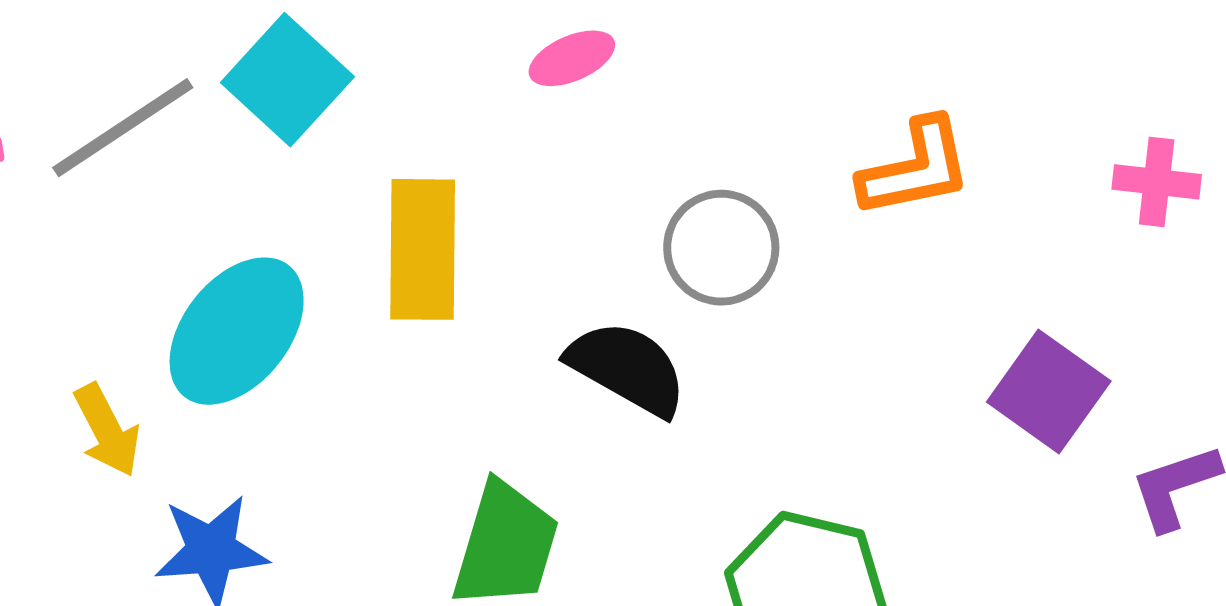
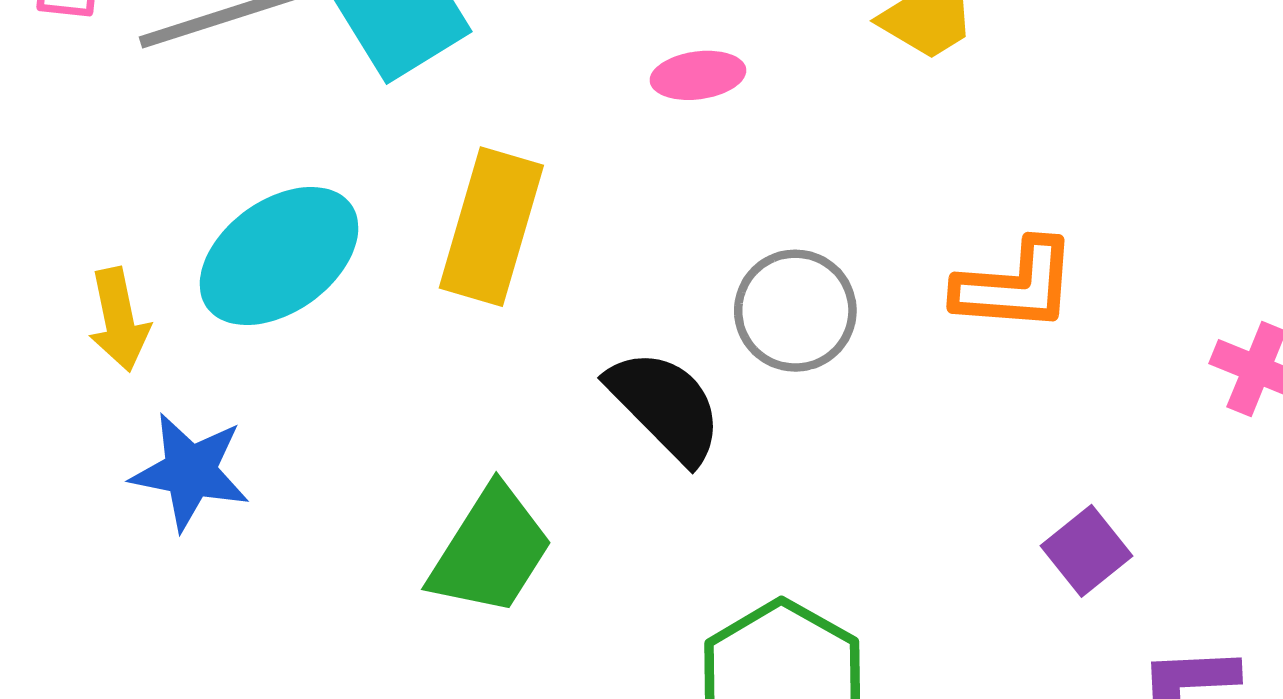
purple square: (1049, 392) -> (1087, 551), size x0.7

